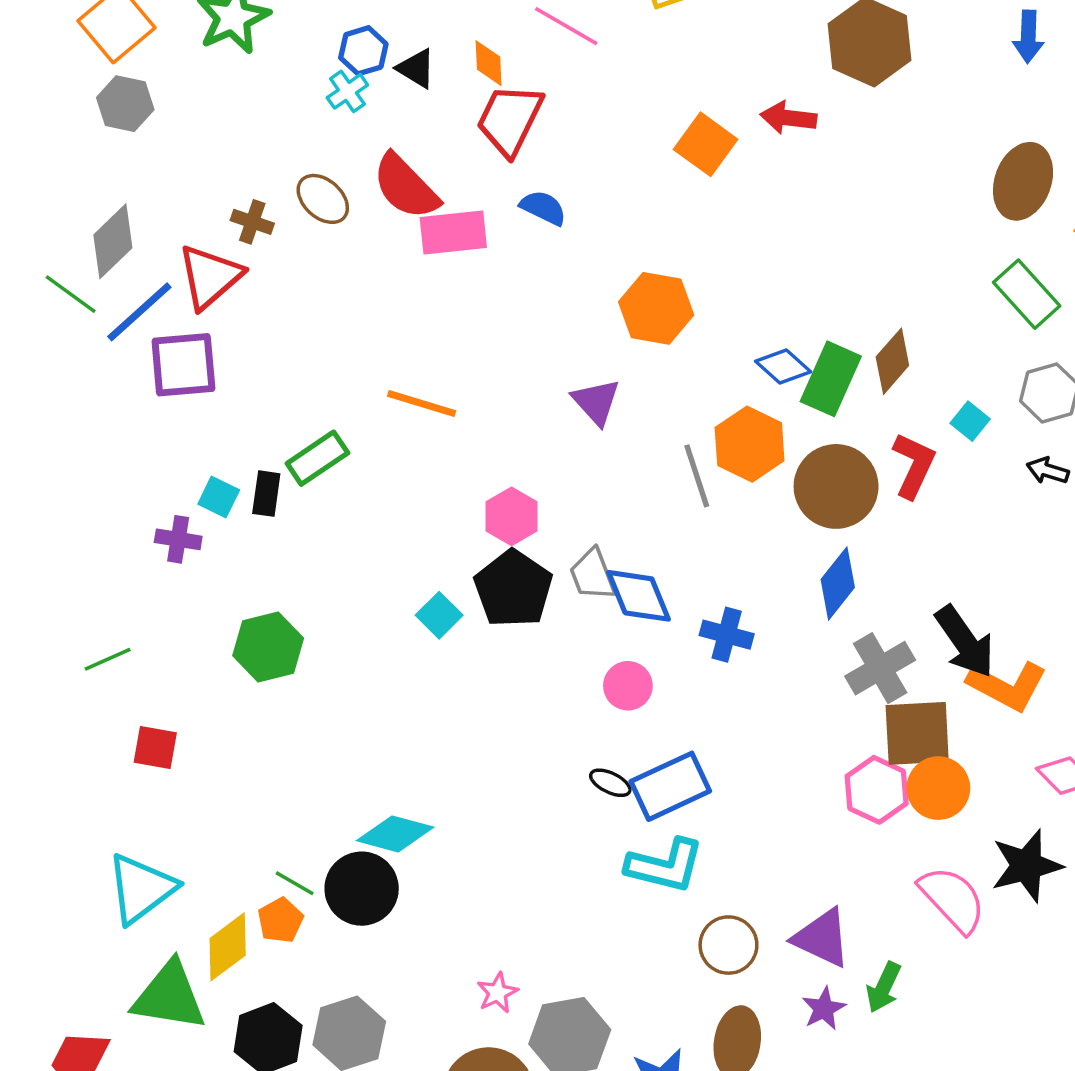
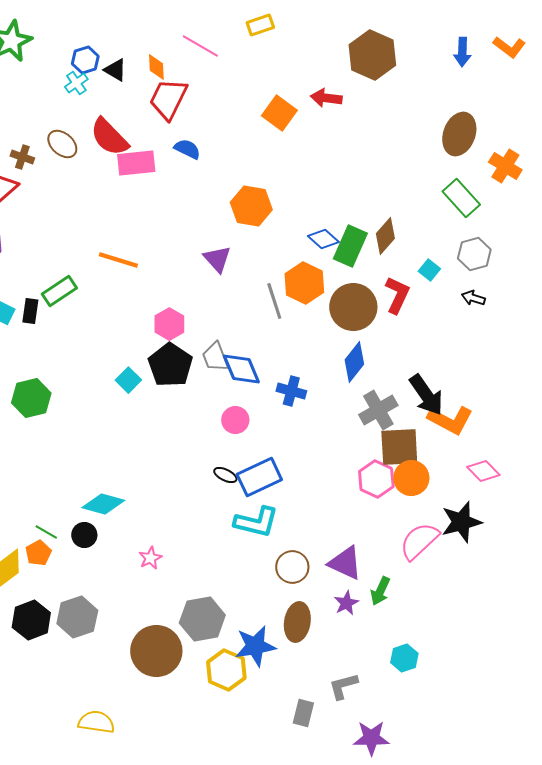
black circle: (362, 889) -> (84, 535), size x0.6
pink semicircle: (952, 899) -> (419, 541), turned -90
pink star: (497, 993) -> (150, 558), moved

